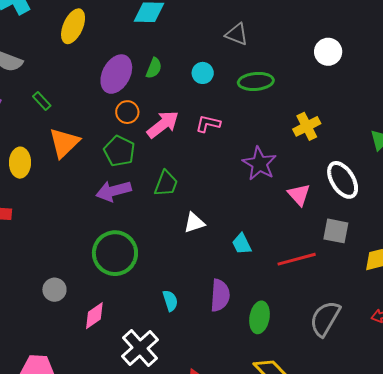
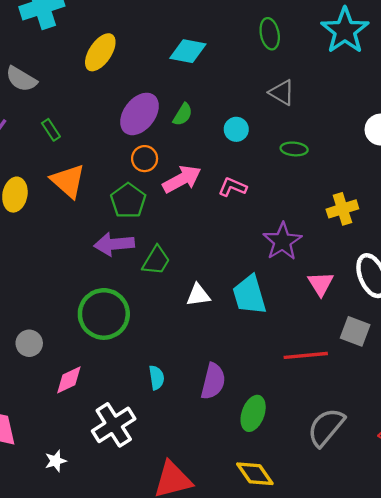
green ellipse: (256, 81) -> (294, 149), size x0.7
orange triangle: (64, 143) -> (68, 181), turned -44
green trapezoid: (166, 183) -> (156, 261), moved
cyan trapezoid: (242, 244) -> (249, 295), moved, size x1.6

